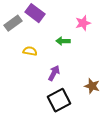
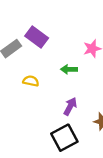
purple arrow: (54, 73) -> (70, 106), moved

